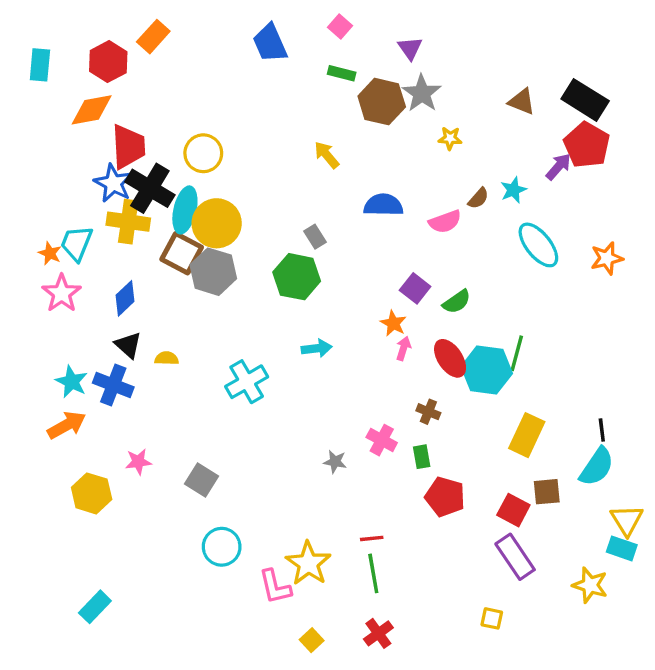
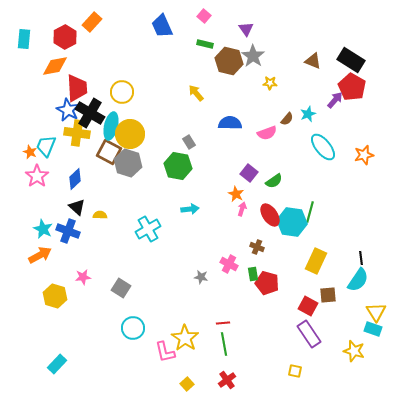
red pentagon: (445, 497) -> (267, 283), moved

